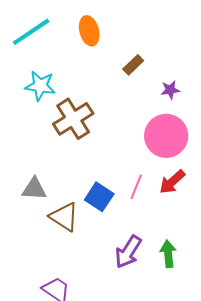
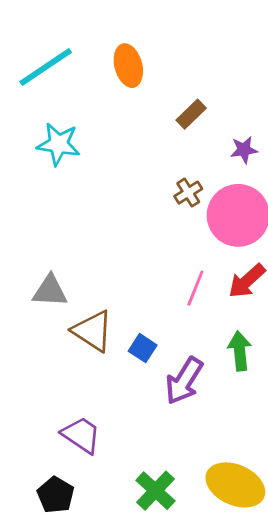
brown cross: (73, 119) -> (188, 193), moved, size x0.5
blue square: (99, 197) -> (143, 348), moved, size x0.7
green arrow: (168, 254) -> (240, 351), moved

